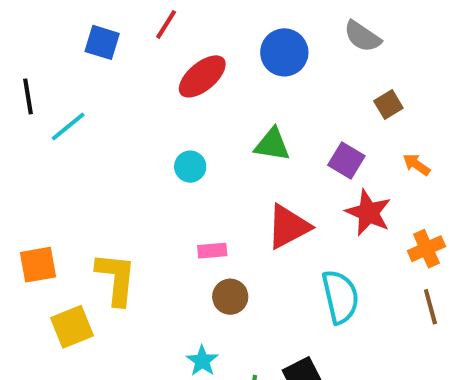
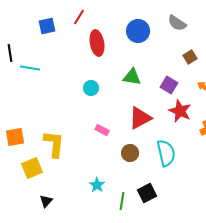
blue square: (102, 42) -> (47, 26), turned -30
red ellipse: (202, 76) -> (97, 43), turned -60
cyan line: (68, 127) -> (30, 68), turned 48
pink rectangle: (212, 251) -> (102, 130), turned 32
brown circle: (230, 297) -> (130, 153), moved

